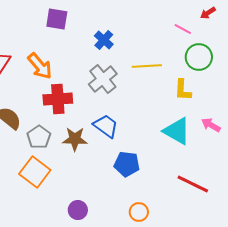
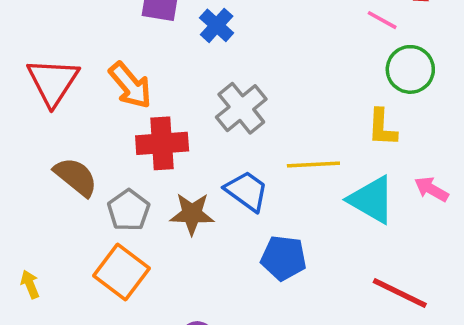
blue cross: (104, 40) -> (217, 25), moved
yellow line: (147, 66) -> (313, 165), moved

